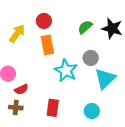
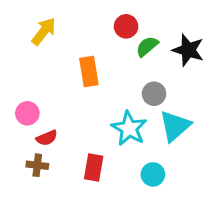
red circle: (44, 21) -> (126, 26), moved
yellow arrow: (17, 34) -> (44, 31), moved
cyan star: (66, 70) -> (129, 128), moved

